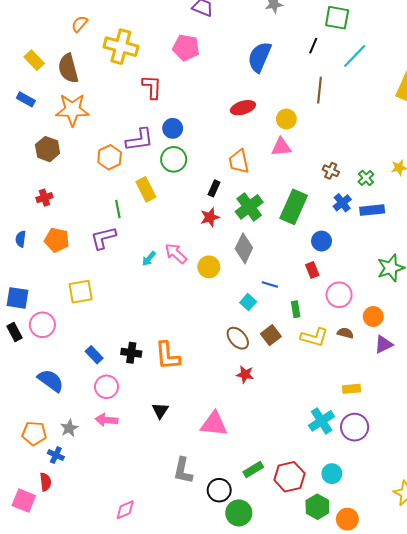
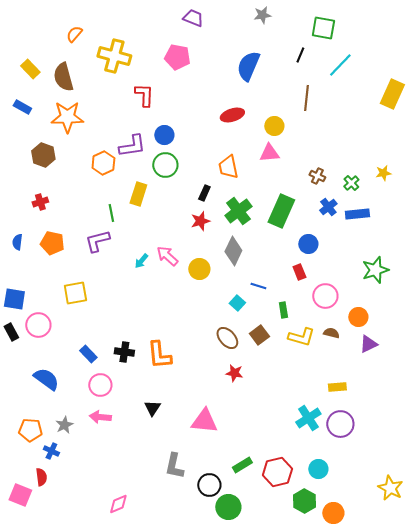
yellow rectangle: (146, 189) -> (138, 194), turned 45

